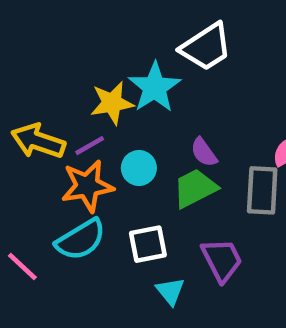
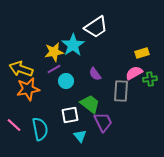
purple line: (90, 146) -> (54, 69), moved
orange star: (87, 186) -> (28, 89), moved
green trapezoid: (195, 188) -> (90, 104), moved, turned 65
cyan semicircle: (81, 240) -> (40, 129), moved, turned -70

